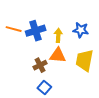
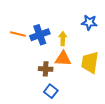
blue star: (81, 30) -> (89, 22), moved
brown cross: (40, 65) -> (46, 69), turned 32

